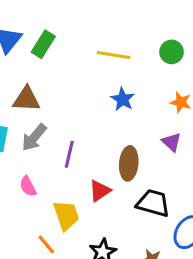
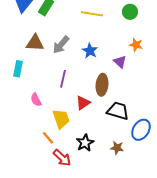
blue star: (123, 99) -> (90, 51), moved
gray arrow: (34, 137) -> (61, 45), moved
purple triangle: (172, 142) -> (120, 62), moved

